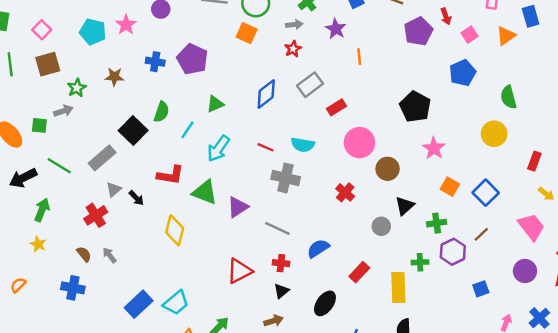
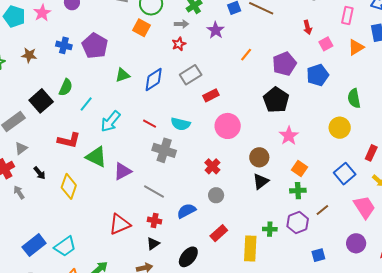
purple pentagon: (418, 31) -> (284, 64), moved
orange line: (359, 57) -> (246, 55), moved, turned 40
green triangle: (215, 104) -> (123, 75), moved
brown circle: (388, 169) -> (259, 157), moved
blue square: (486, 193) -> (345, 174), moved
black arrow: (136, 198) -> (40, 173), moved
green cross: (437, 223) -> (298, 191), moved
gray circle: (381, 226) -> (216, 195), moved
gray arrow: (109, 255) -> (19, 192), moved

